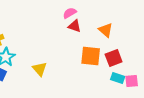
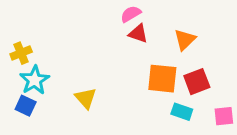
orange triangle: (106, 30) -> (185, 40), turned 35
cyan rectangle: (118, 78) -> (182, 112), moved

